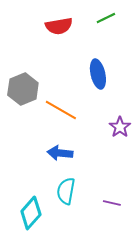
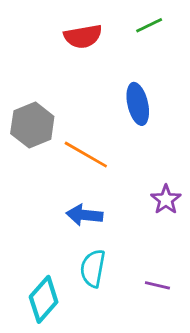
purple star: (120, 127) -> (166, 200), moved

